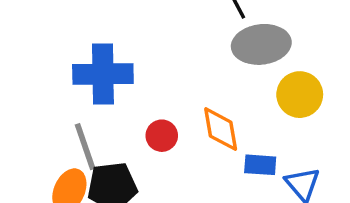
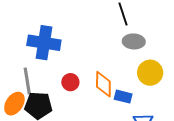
gray ellipse: (261, 44) -> (134, 41), size x0.7
blue rectangle: (260, 165) -> (123, 97), moved

